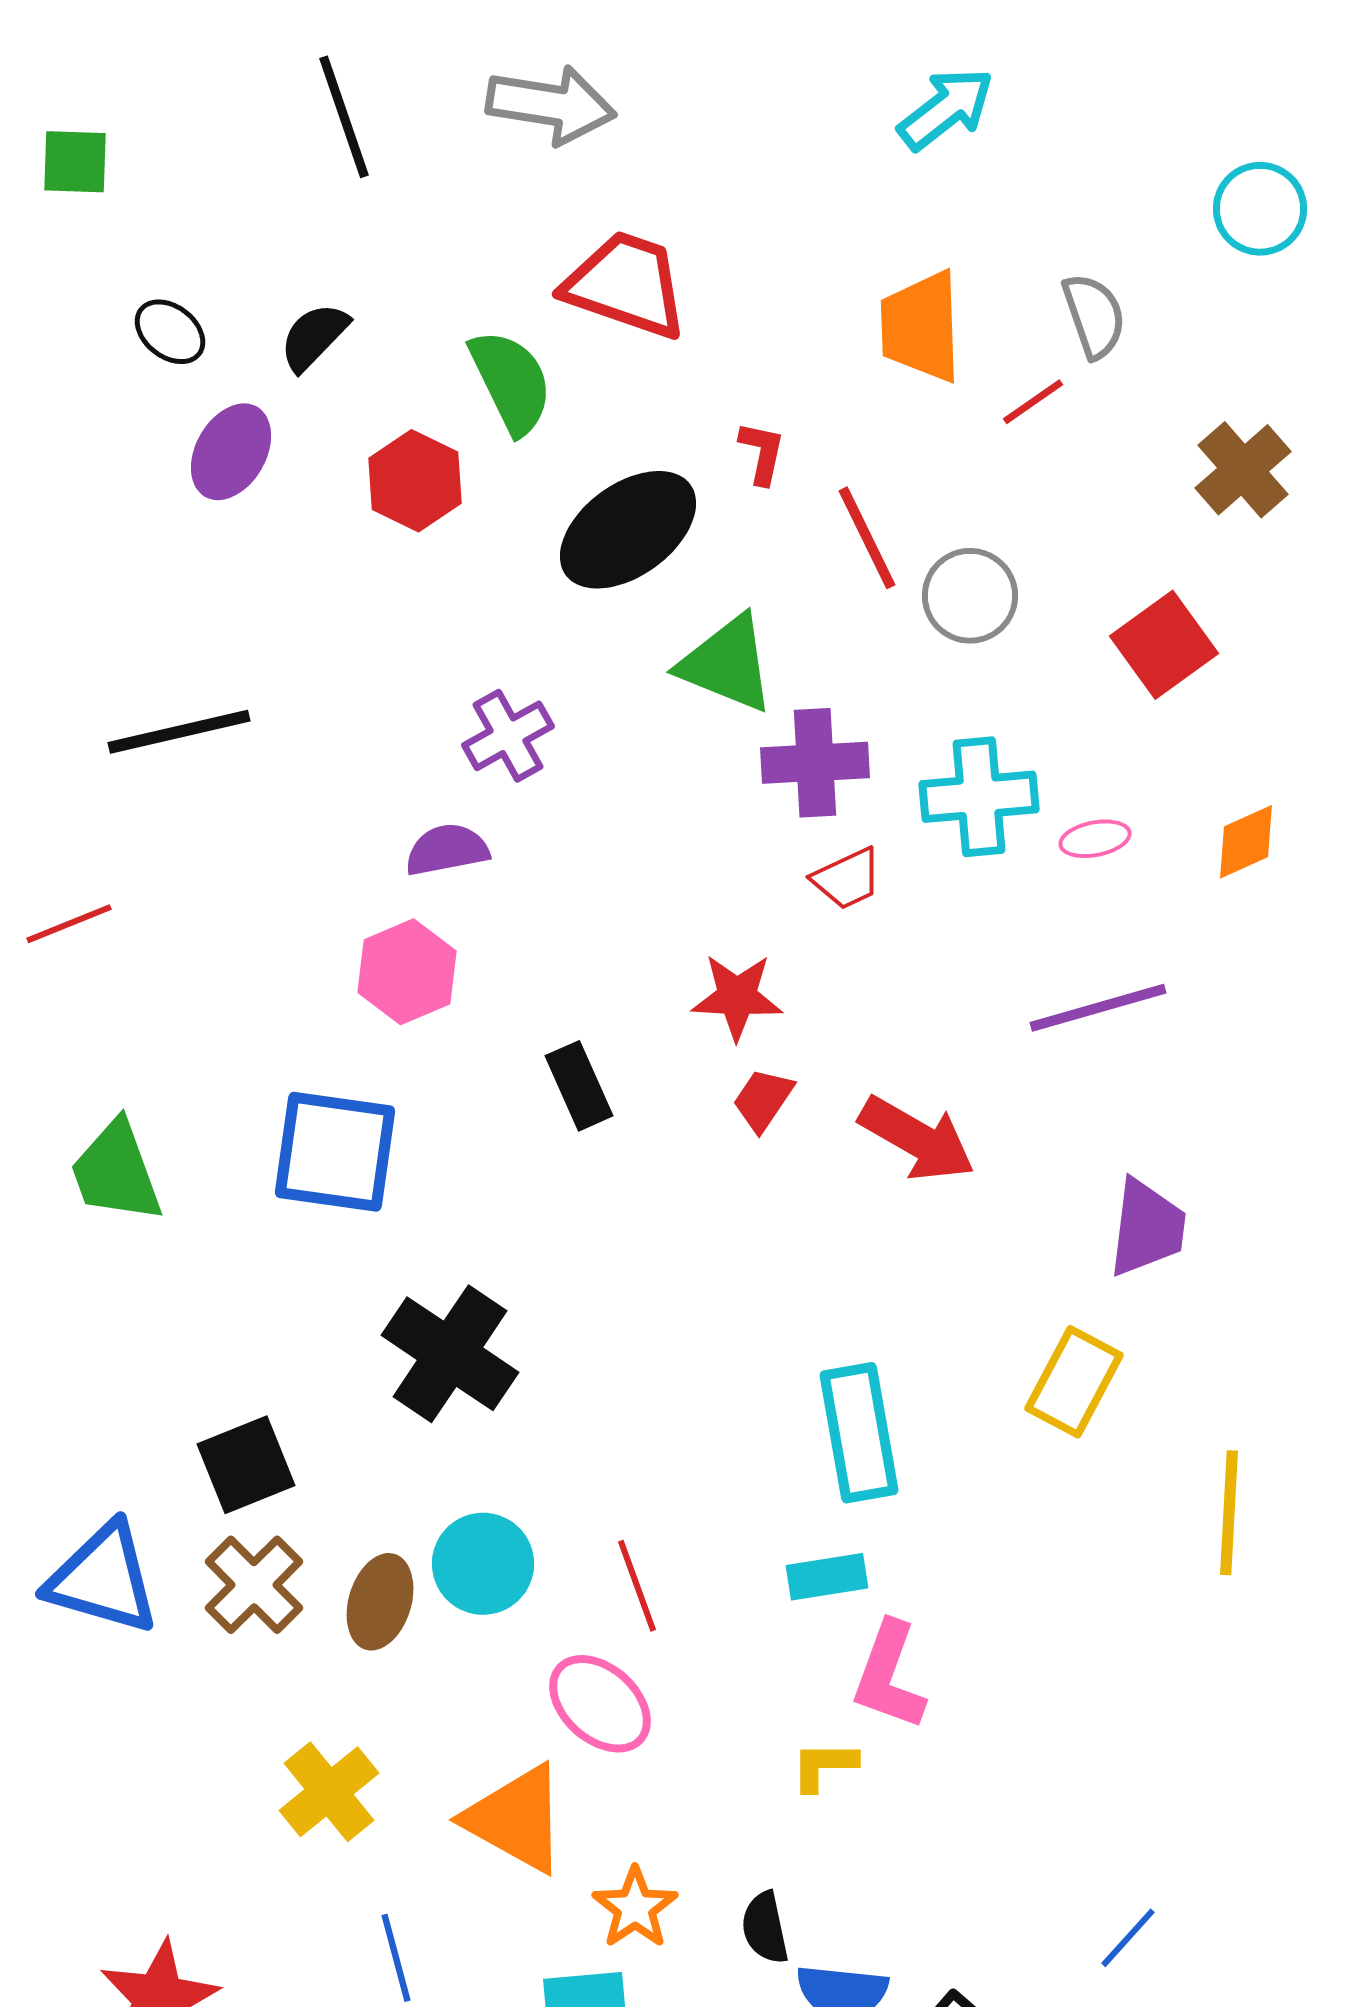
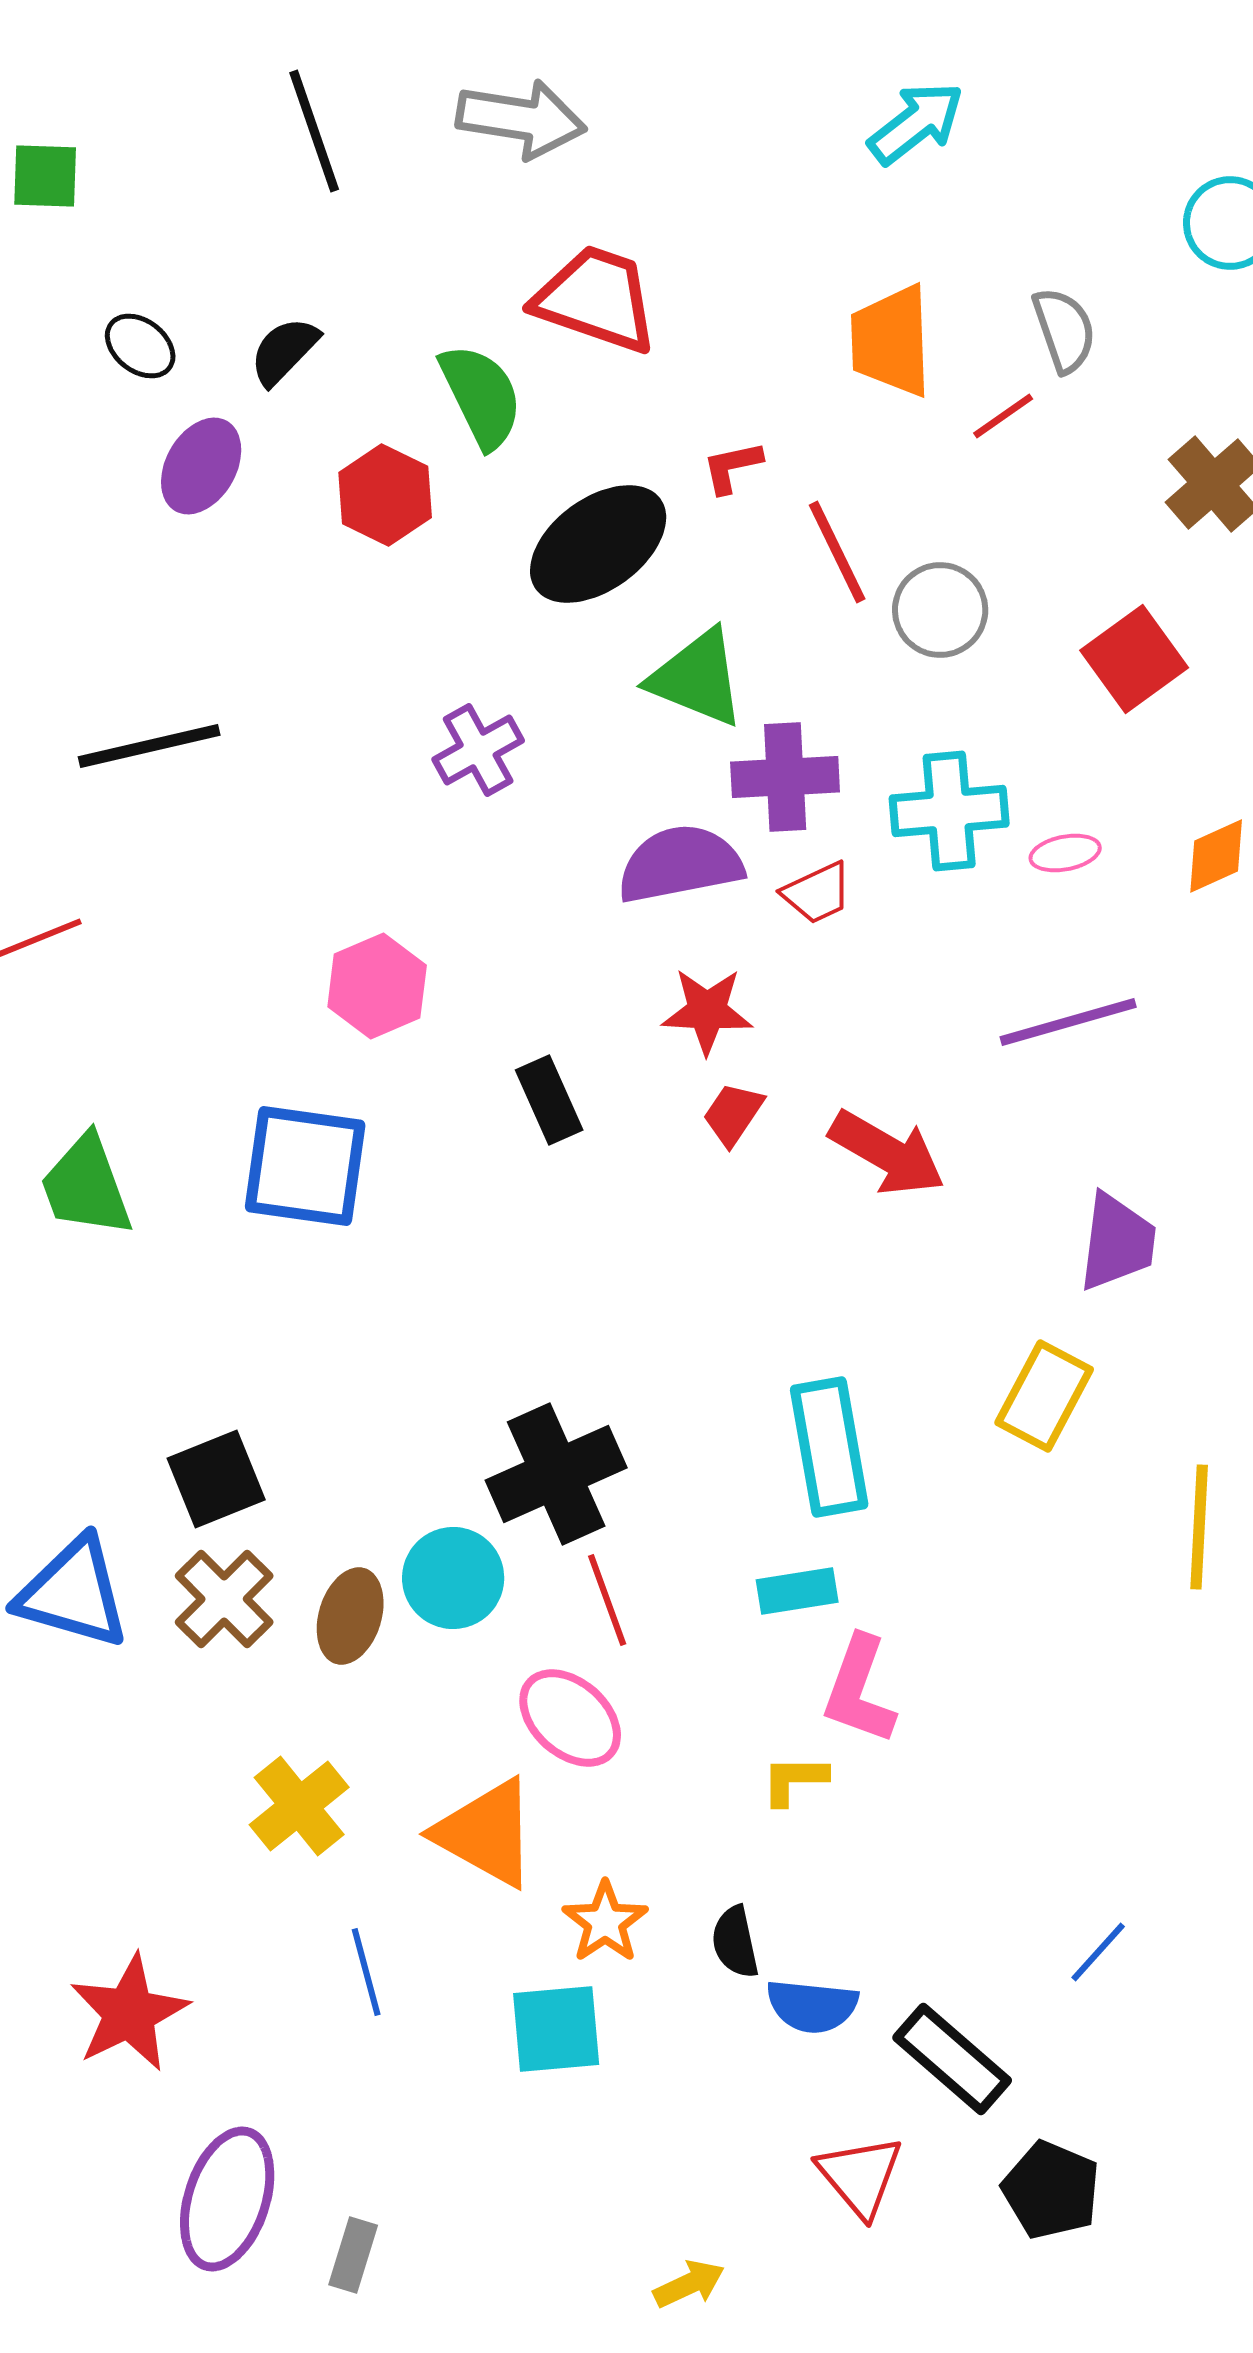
red L-shape: (762, 453) -> (732, 467), turned -114
purple semicircle: (447, 850) -> (680, 864), moved, size x1.5
black cross: (450, 1354) -> (556, 1474), moved, turned 32

